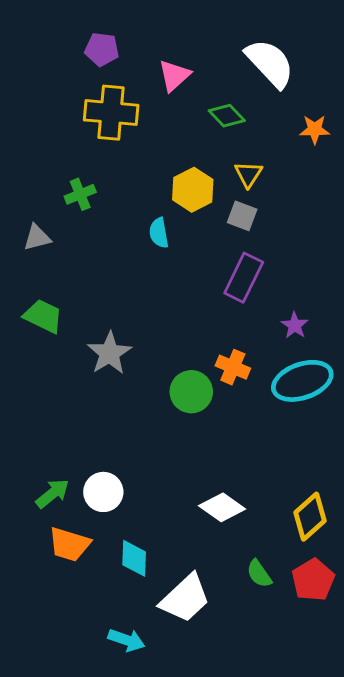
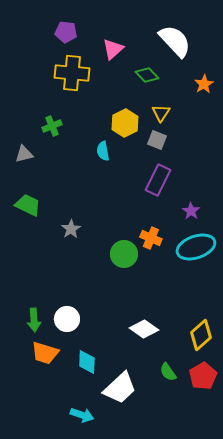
orange star: (315, 130) -> (204, 84), turned -30
gray star: (110, 353) -> (71, 229), size x0.7
green arrow: (52, 494) -> (34, 320), turned 125

